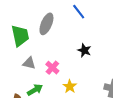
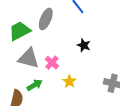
green trapezoid: (20, 36) -> (20, 31), turned -105
gray triangle: (29, 63) -> (29, 58), size x1.6

